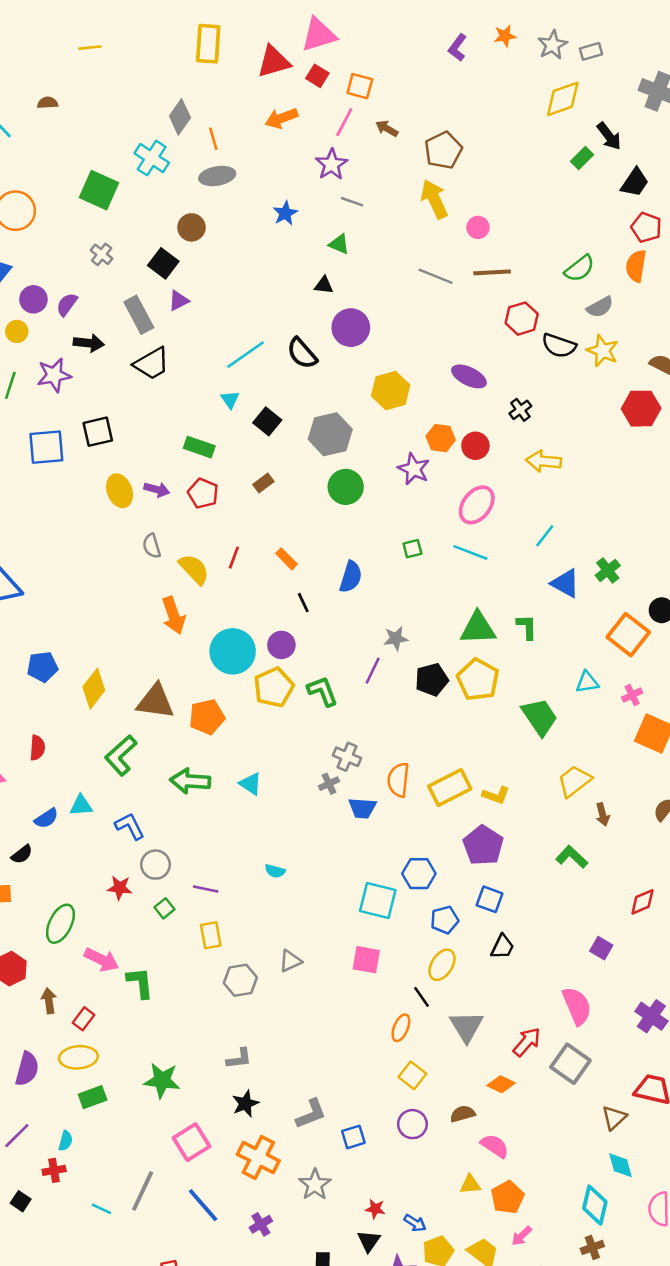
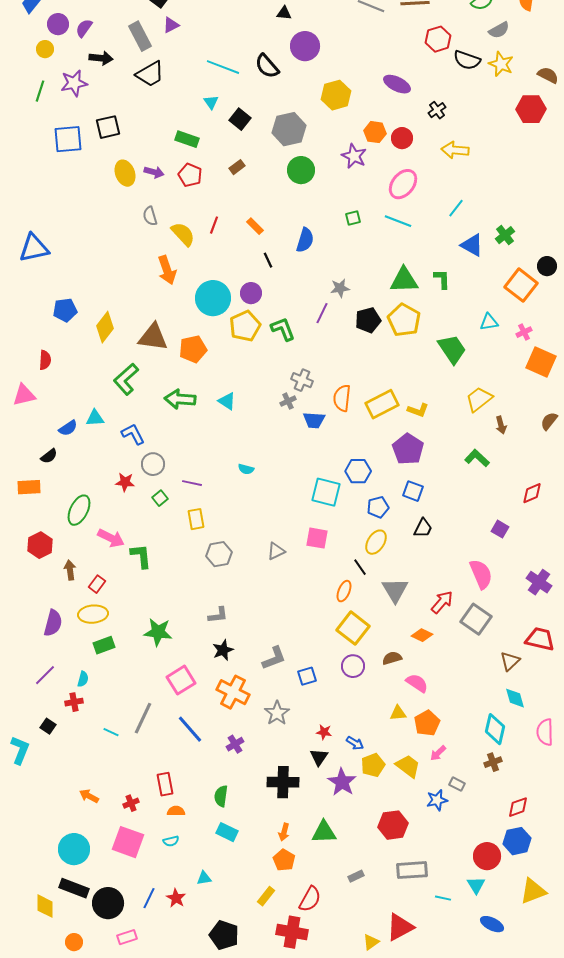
cyan line: (245, 355) -> (223, 67), turned 56
red semicircle: (37, 748) -> (45, 360), moved
gray triangle: (290, 961) -> (276, 551), moved
yellow square: (412, 1075) -> (353, 628), size x1.5

